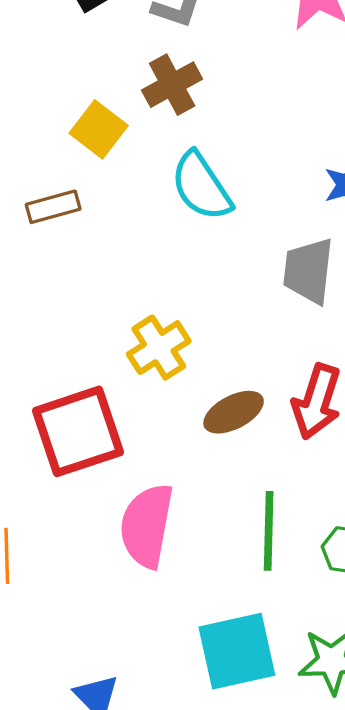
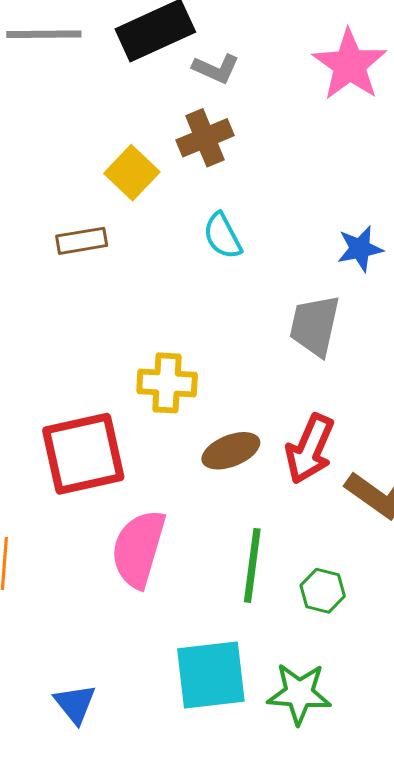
cyan semicircle: (201, 186) -> (222, 236), size x0.7
yellow cross: (159, 348) -> (167, 383), turned 30

